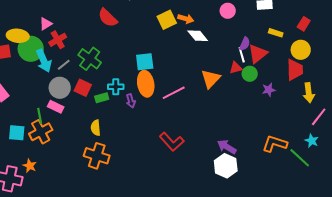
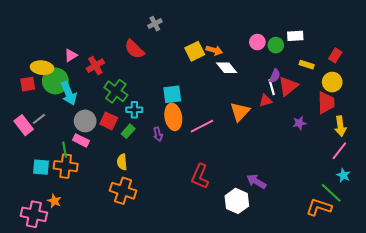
red cross: (58, 40) -> (95, 66), moved
gray line: (64, 65) -> (39, 119), moved
green circle: (250, 74) -> (276, 45), moved
cyan cross: (116, 87) -> (134, 110), moved
green rectangle: (102, 98) -> (128, 131), turned -32
pink line: (319, 117) -> (339, 151), moved
orange cross: (41, 132) -> (66, 166), turned 35
red L-shape: (172, 142) -> (200, 176), turned 65
orange L-shape: (275, 144) -> (319, 207), moved
white hexagon: (226, 166) -> (237, 201), moved

